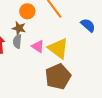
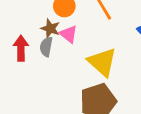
pink triangle: (38, 46) -> (69, 34), moved

